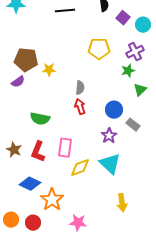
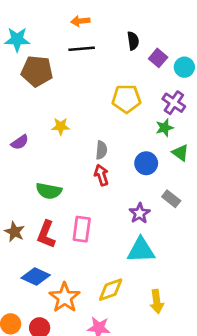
purple cross: (135, 52) -> (174, 103), turned -30
brown pentagon: (26, 60) -> (37, 71), moved
green triangle: (140, 90) -> (180, 153), turned -40
blue circle: (114, 110) -> (146, 163), moved
cyan triangle: (110, 164) -> (141, 250), turned -45
yellow diamond: (80, 168) -> (111, 290), moved

